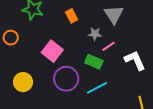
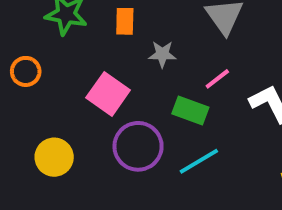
orange rectangle: (72, 16) -> (125, 21), moved, turned 32
gray star: (95, 34) -> (162, 54), moved

